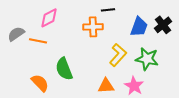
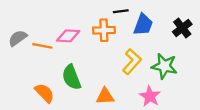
pink diamond: (49, 18) -> (68, 36), moved, turned 30
blue trapezoid: (139, 27) -> (143, 25), moved
orange triangle: (106, 86) -> (105, 96), moved

